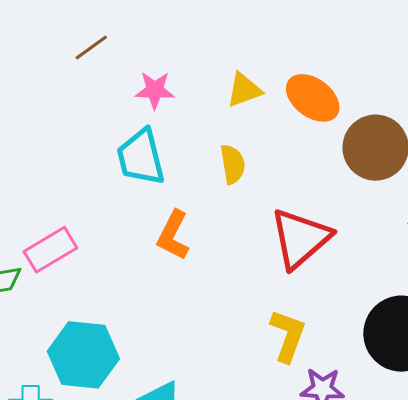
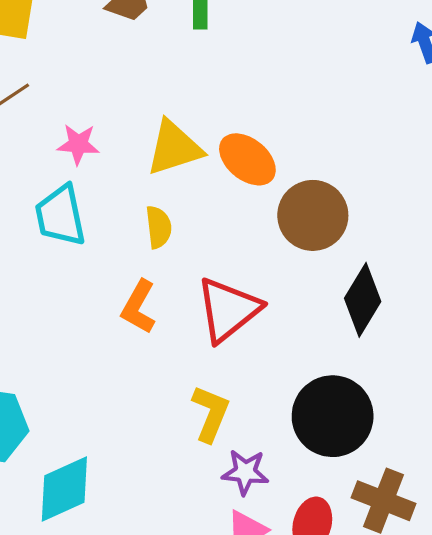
yellow triangle: (244, 90) -> (174, 148), size x1.5
orange L-shape: (173, 235) -> (139, 307), moved

